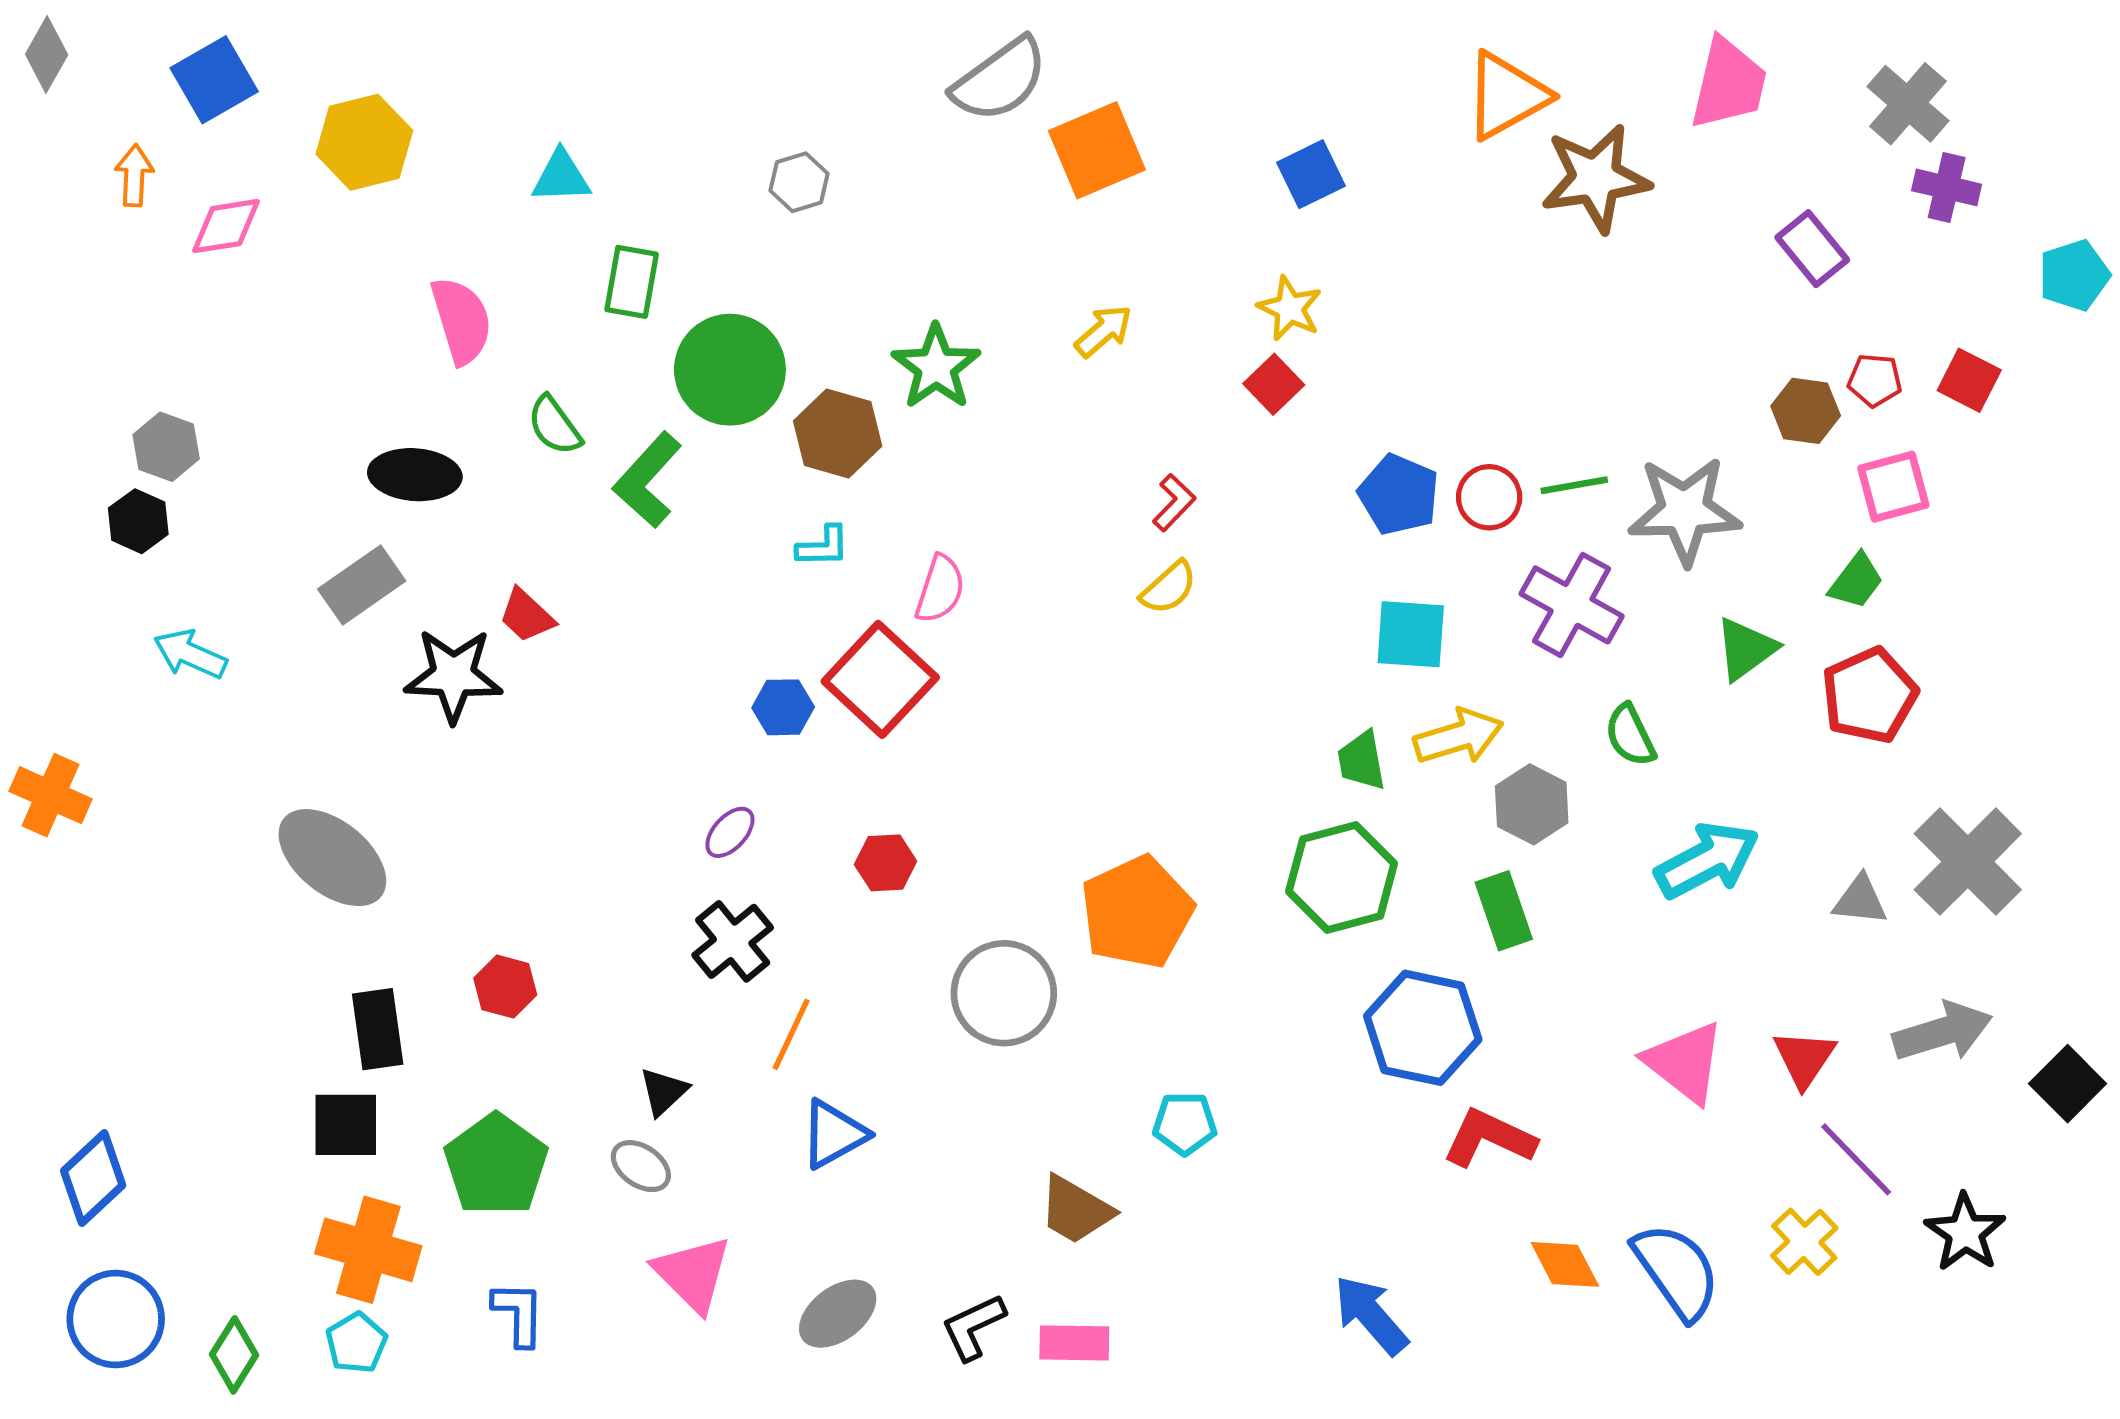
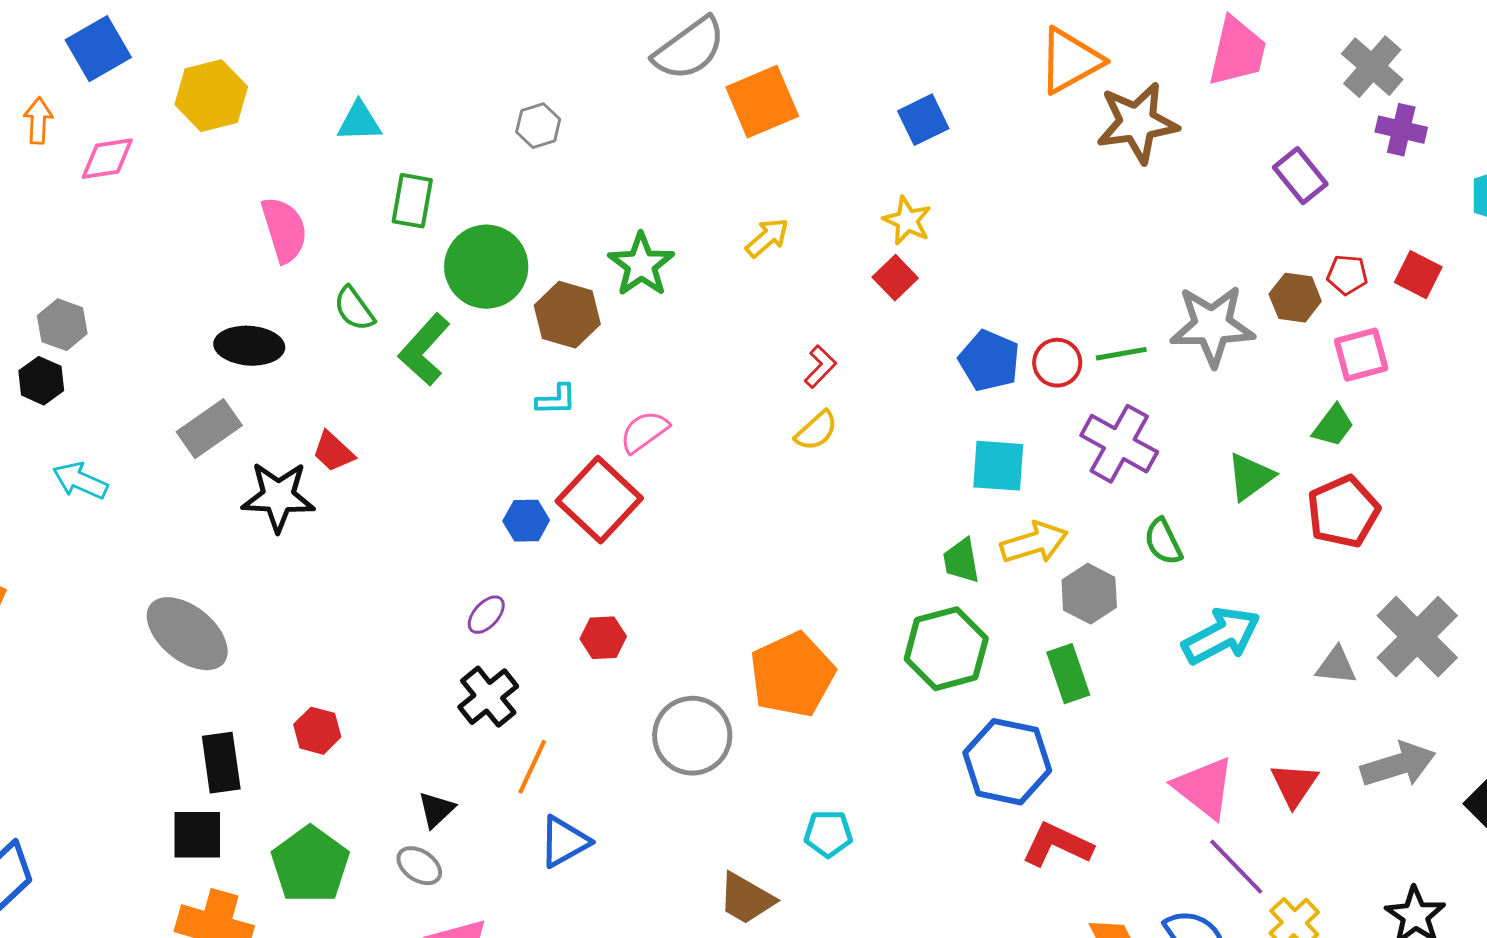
gray star: (1685, 511) -> (1212, 326), moved
pink semicircle: (940, 589) -> (644, 432), turned -144
purple line: (1856, 1159) -> (1236, 867), moved

